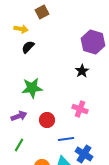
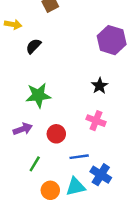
yellow arrow: (21, 29) -> (13, 24), moved
black star: (82, 71) -> (100, 86), moved
green line: (19, 145) -> (35, 164), moved

